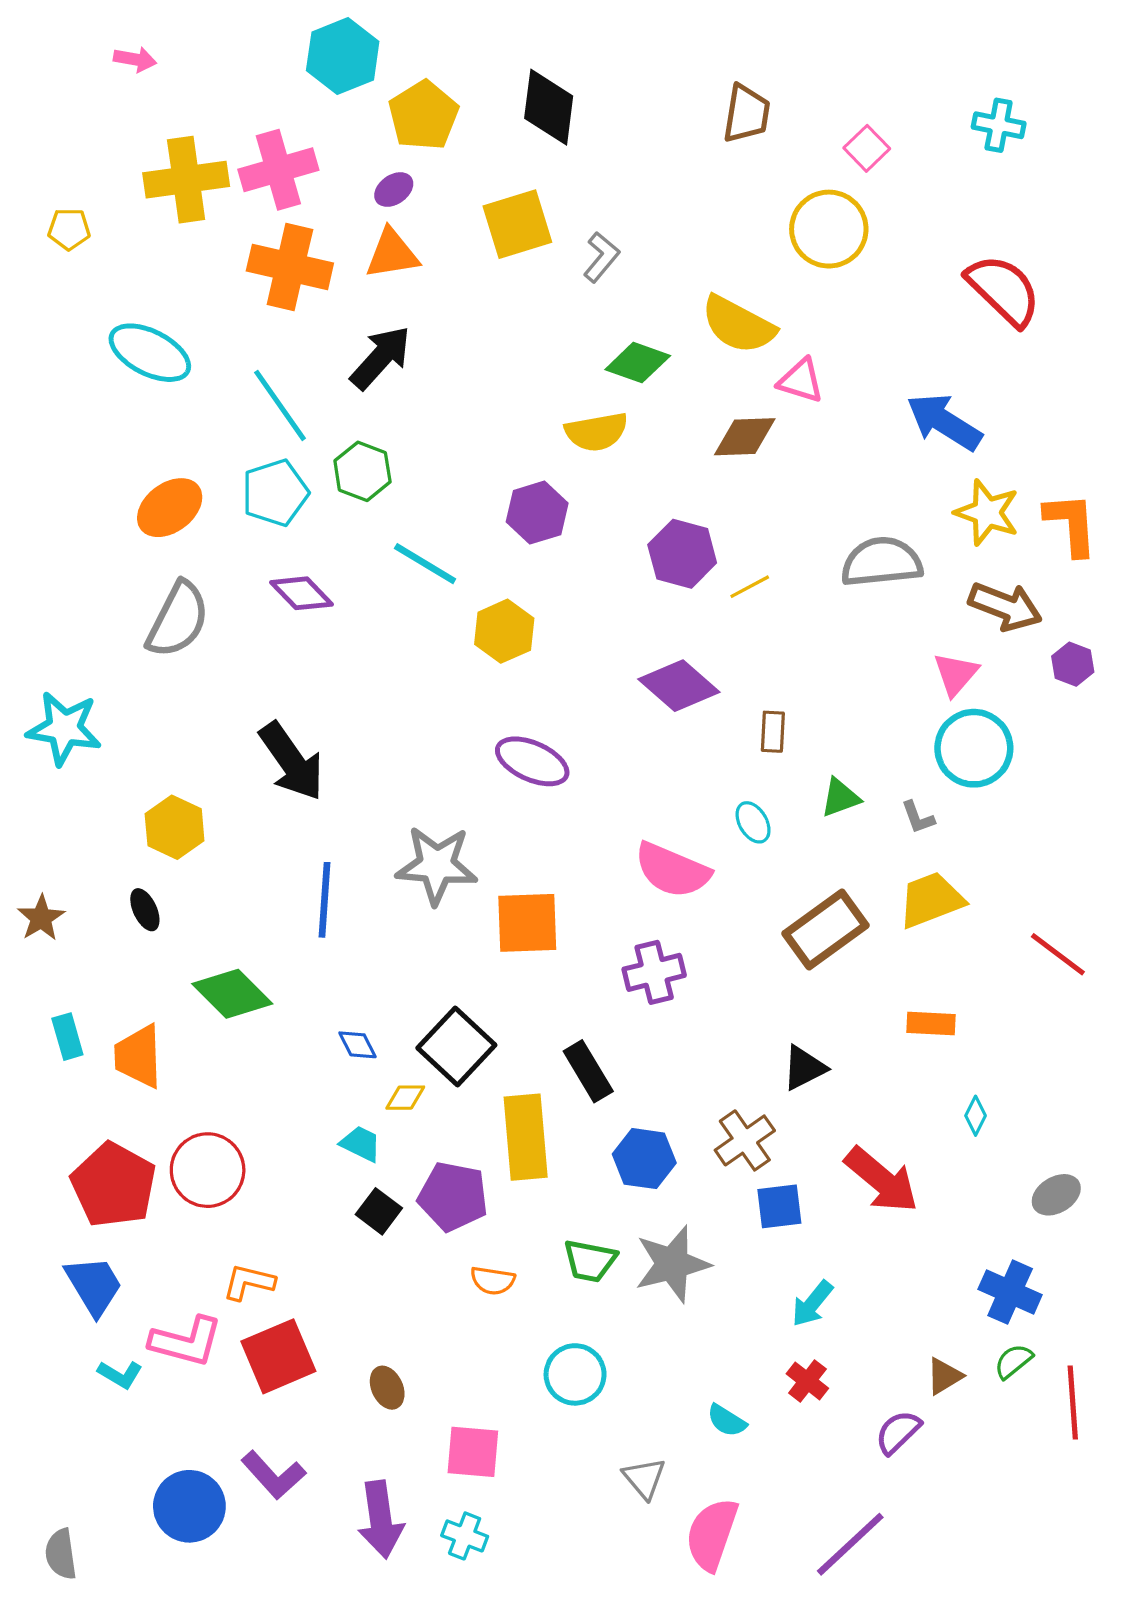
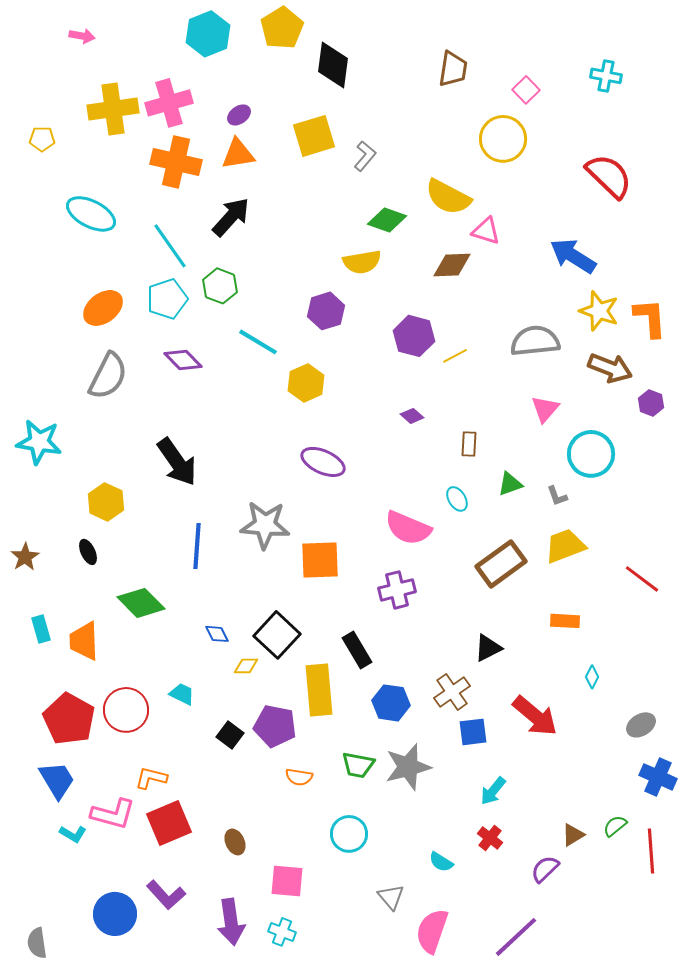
yellow pentagon: (423, 115) -> (282, 28), moved
pink triangle: (956, 674) -> (545, 409), moved
purple diamond: (679, 686) -> (412, 416), size x0.5
cyan trapezoid: (361, 1144) -> (182, 694), moved
blue cross: (1010, 1292) -> (658, 777), moved

